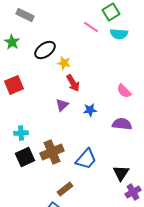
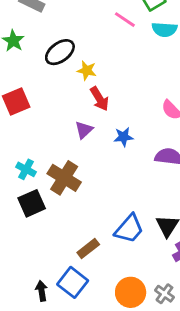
cyan cross: (21, 133) -> (26, 169), turned 32
brown cross: (52, 152) -> (64, 178), moved, turned -35
blue trapezoid: (86, 159) -> (129, 229), moved

